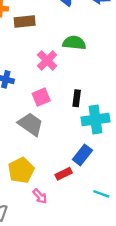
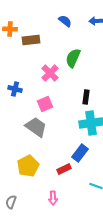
green semicircle: (74, 43) -> (73, 58), turned -72
black rectangle: (77, 98) -> (86, 97), moved
pink arrow: (40, 196) -> (53, 198), moved, turned 40

